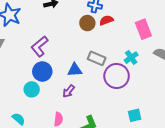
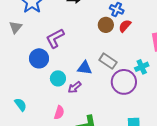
red semicircle: (106, 20) -> (125, 26), turned -40
blue circle: (42, 72) -> (39, 58), moved
cyan circle: (32, 89) -> (58, 78), moved

